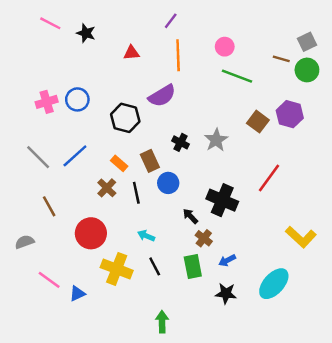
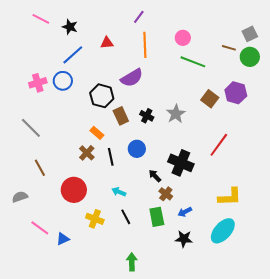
blue line: (75, 156) -> (73, 55), moved
brown rectangle: (150, 161) -> (121, 116), moved
yellow L-shape: (301, 237) -> (230, 197), moved, turned -45
yellow cross: (117, 269) -> (95, 219), size x0.7

